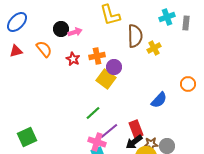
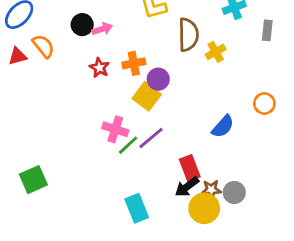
gray rectangle: (186, 23) -> (267, 30), moved
orange semicircle: (44, 49) -> (43, 46), moved
purple line: (109, 131) -> (151, 138), moved
pink cross: (97, 142) -> (115, 129), moved

